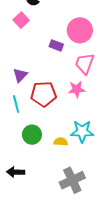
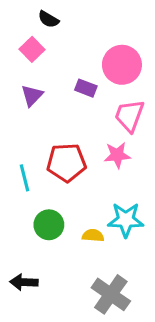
purple triangle: (20, 75) -> (32, 95), moved
gray cross: (72, 180) -> (111, 294), turned -30

